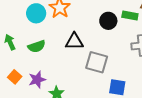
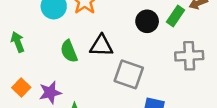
green rectangle: (130, 16) -> (175, 16), turned -70
green semicircle: (37, 46) -> (69, 51), moved, turned 84

